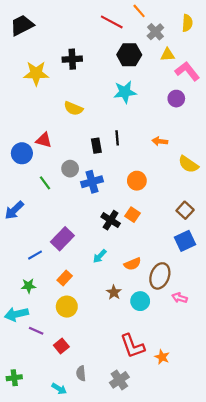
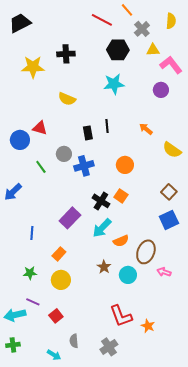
orange arrow: (160, 141) -> (146, 129), turned 32
purple rectangle: (62, 239) -> (70, 218), moved
blue line: (35, 255) -> (32, 233), turned -56
cyan arrow: (100, 256) -> (102, 228), moved, size x1.5
green star: (28, 286) -> (30, 273), moved
cyan arrow: (16, 314) -> (15, 315), moved

